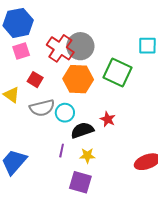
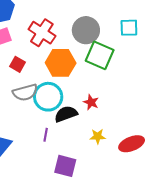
gray circle: (80, 46) -> (86, 30), moved
cyan circle: (65, 113) -> (48, 97), size x1.5
yellow star: (87, 156) -> (98, 136), moved

